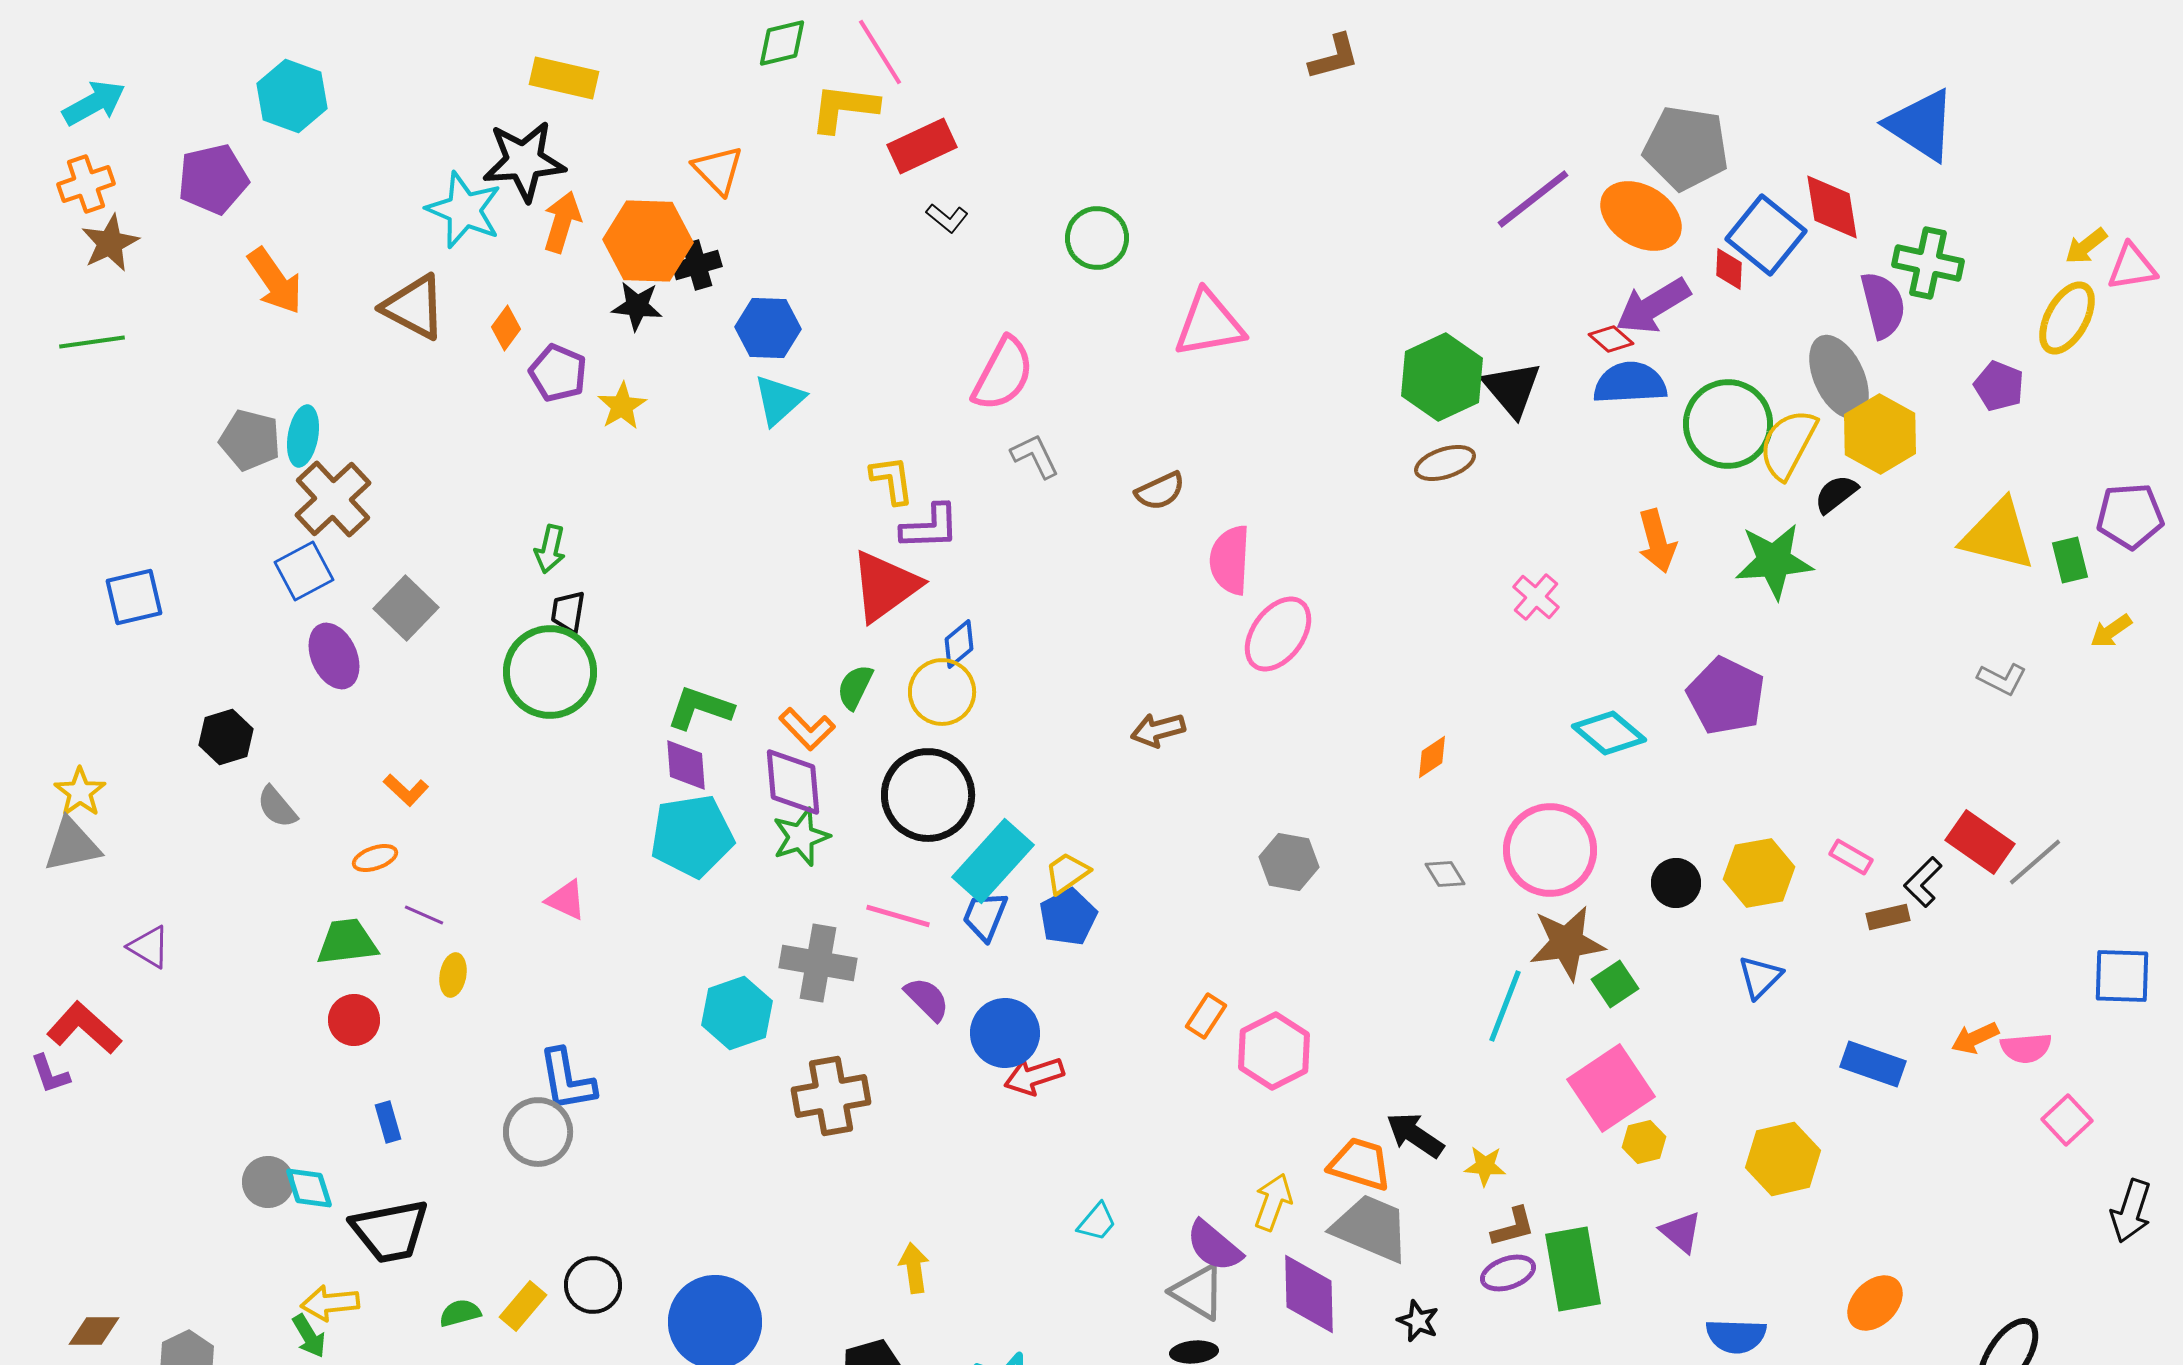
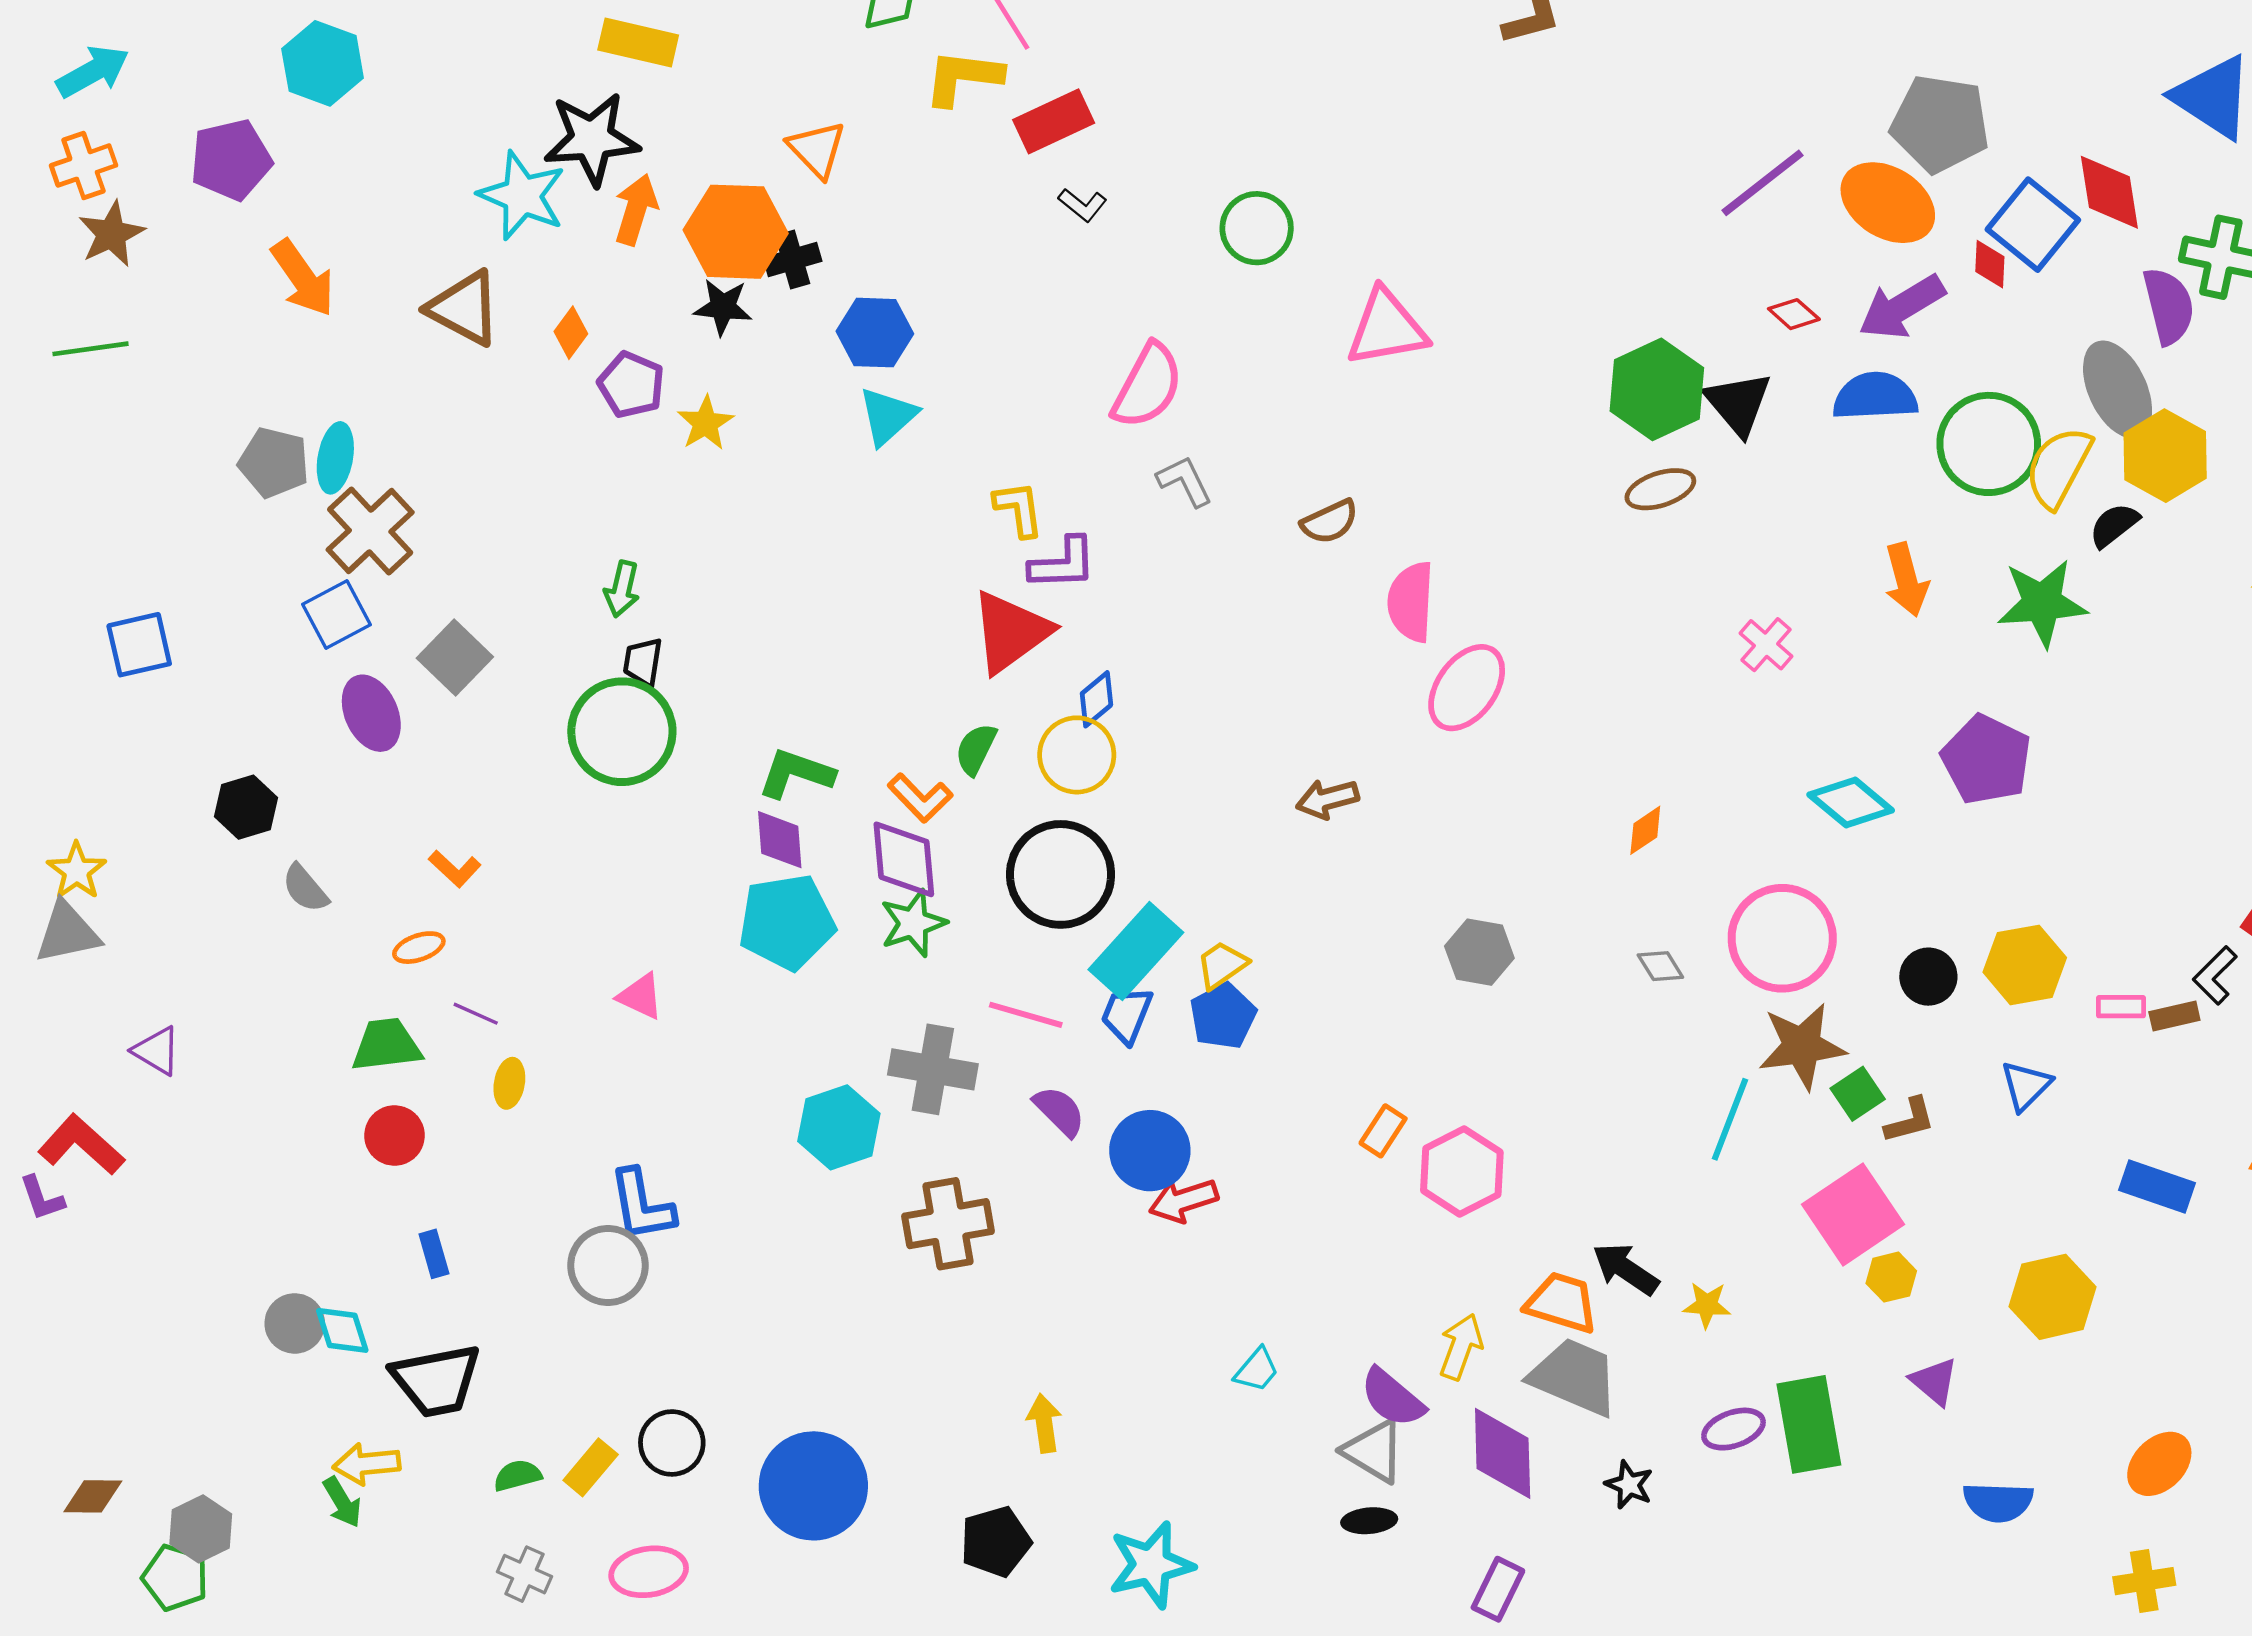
red diamond: (1611, 339) -> (1794, 314), moved
pink rectangle: (1851, 857) -> (2121, 1007), moved, turned -30
brown L-shape: (1513, 1227) -> (1910, 1120), moved

